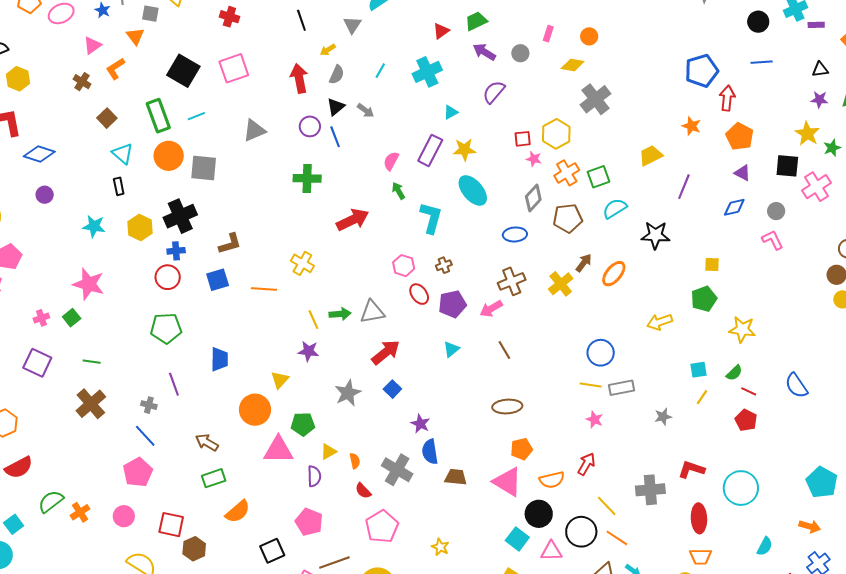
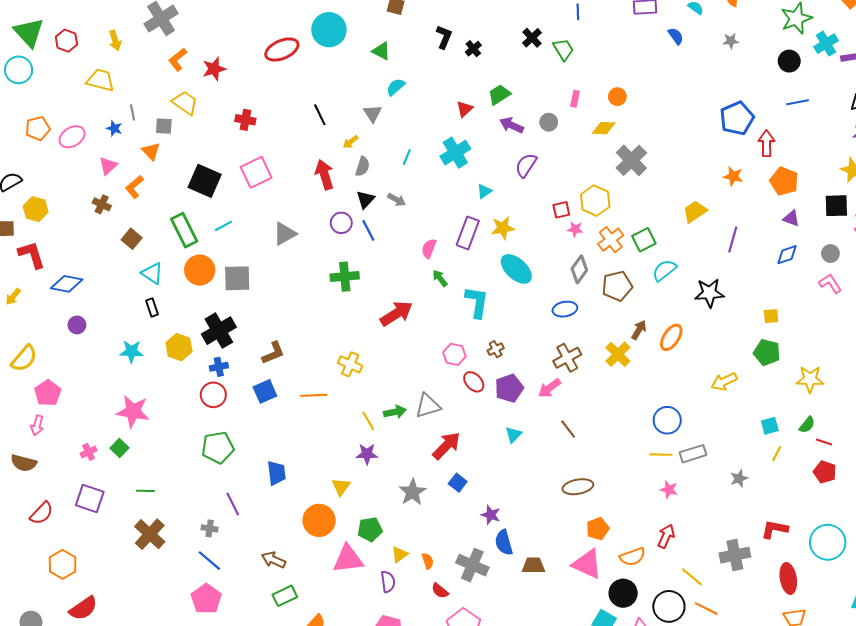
green pentagon: (704, 299) -> (767, 352), turned -30

